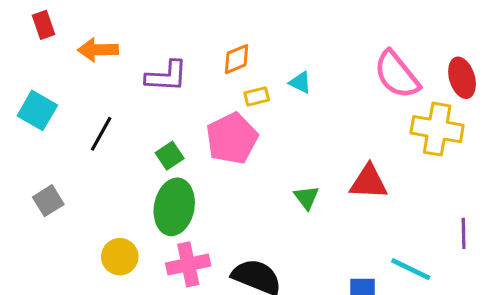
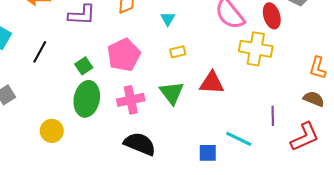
cyan triangle: (300, 82) -> (168, 19), turned 35
yellow rectangle: (257, 96) -> (178, 52), moved
green triangle: (306, 198) -> (172, 93), size x1.5
pink cross: (188, 264) -> (131, 100), moved

